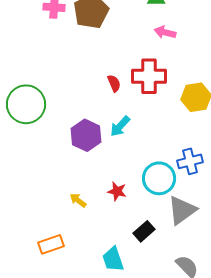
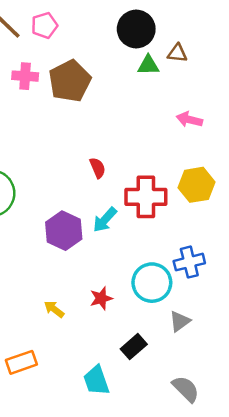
pink arrow: (165, 32) -> (189, 120), moved
red cross: (149, 76) -> (146, 197), moved
red star: (117, 191) -> (101, 298), turned -30
gray triangle: (182, 210) -> (180, 321), size x0.6

